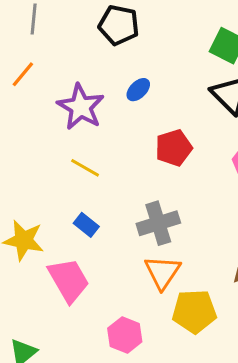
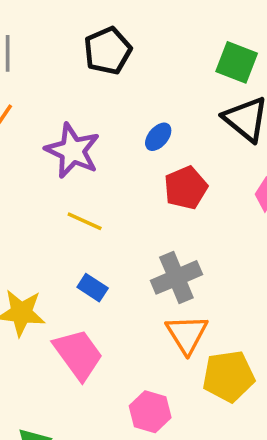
black pentagon: (119, 25) -> (108, 51), turned -30
blue ellipse: (138, 90) -> (158, 137), moved

